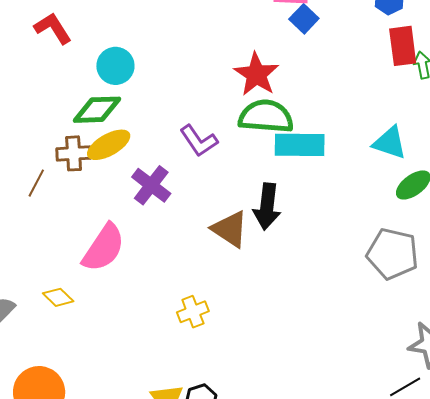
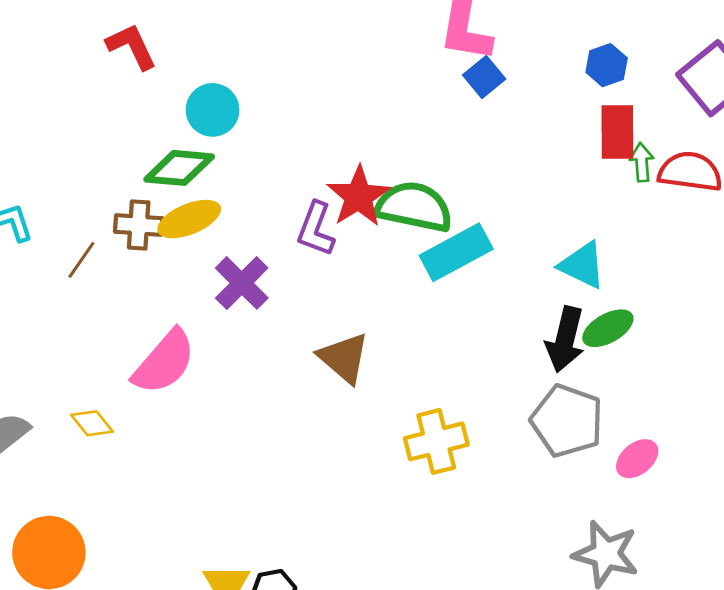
red star: (256, 74) -> (359, 196), moved
purple L-shape: (199, 141) -> (316, 229), turned 48
cyan rectangle: (300, 145) -> (456, 252), turned -36
black arrow: (267, 206) -> (565, 339), moved
yellow cross: (193, 312) -> (436, 441), moved, size x1.4

